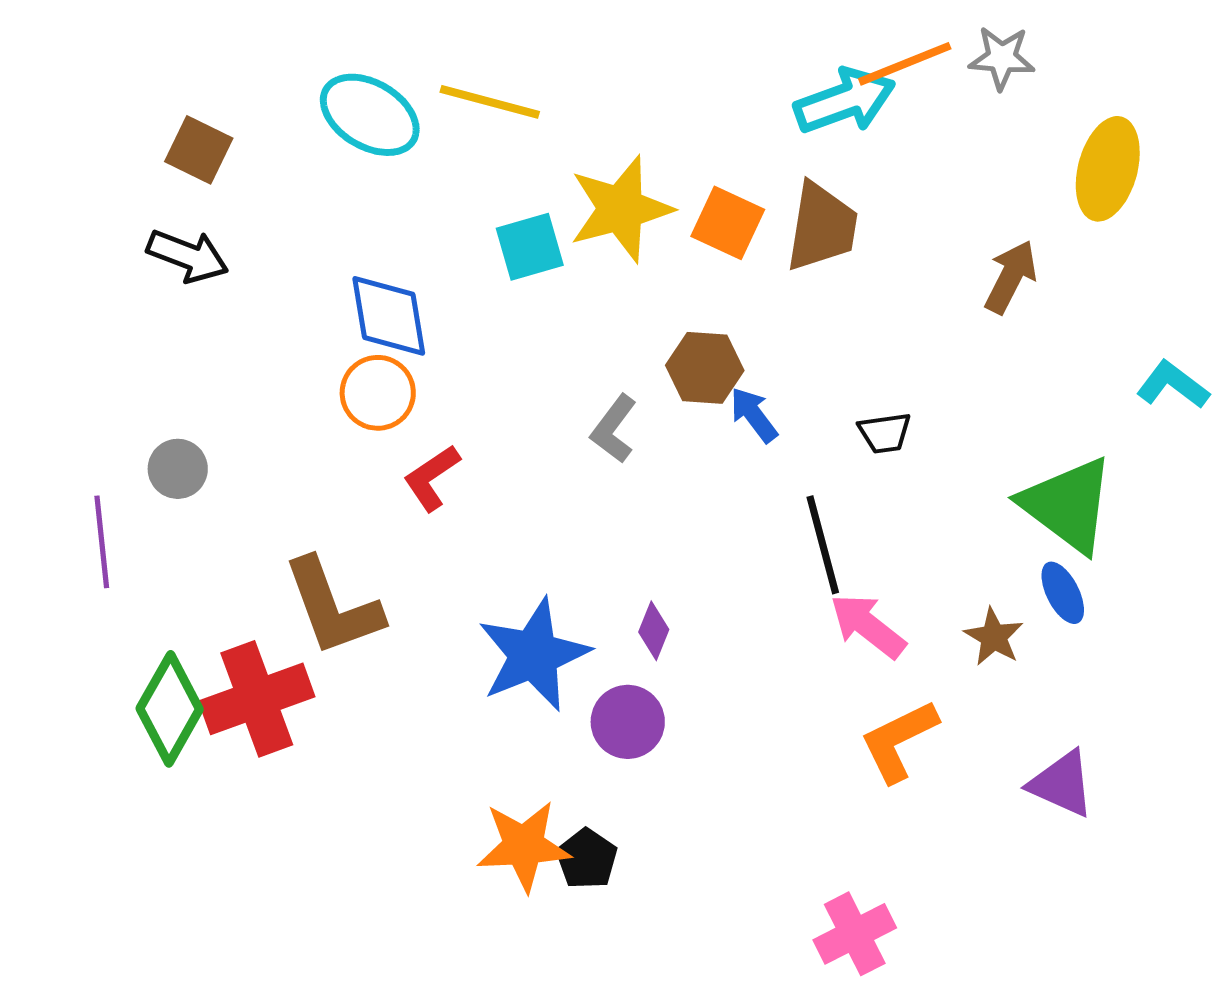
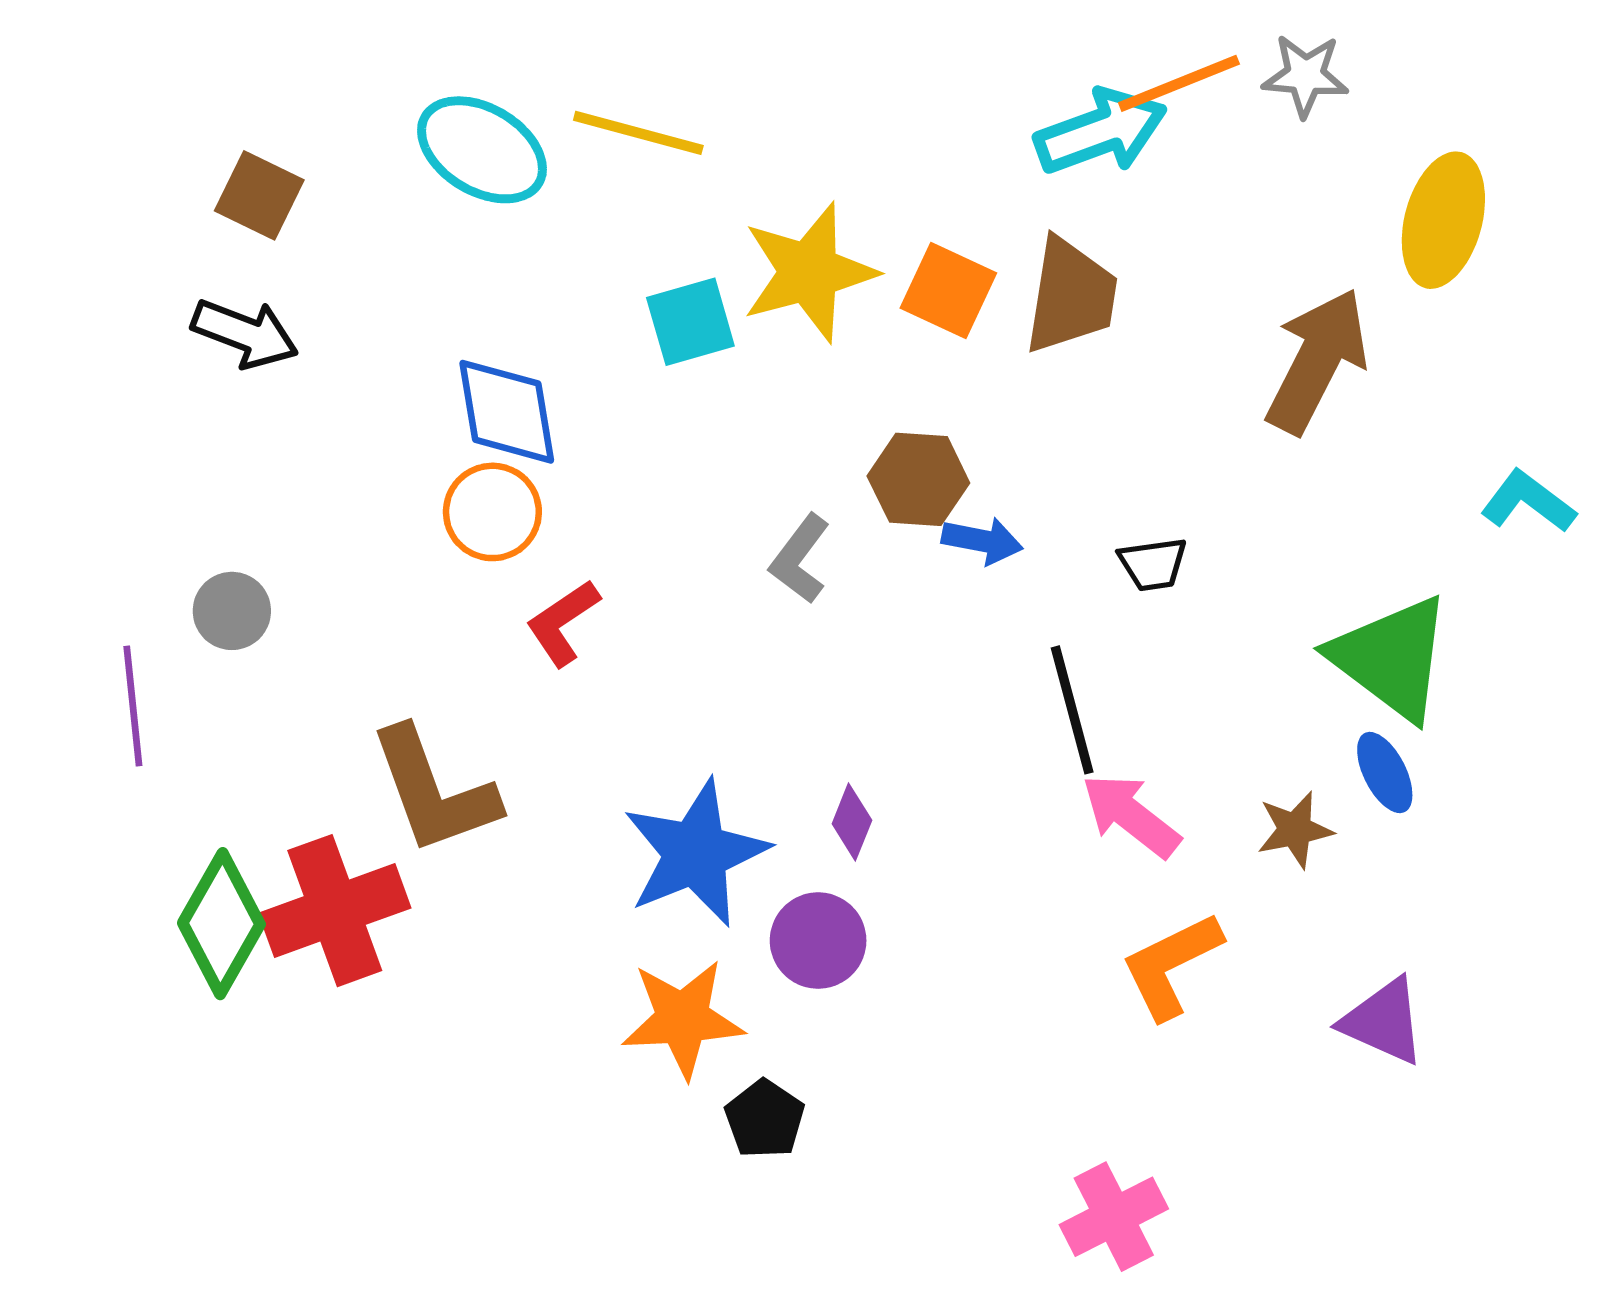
brown arrow: (1011, 277) -> (1317, 361), size x1.5
blue arrow: (754, 415) -> (982, 541), turned 138
brown star: (994, 637) -> (1295, 830), turned 30
orange star: (524, 846) -> (683, 1019), moved

